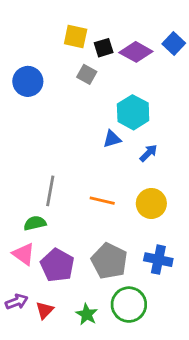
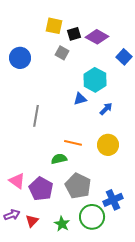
blue square: (174, 44) -> (124, 57), moved
gray line: (50, 191) -> (36, 116), moved
green semicircle: (35, 223) -> (59, 159), moved
blue cross: (158, 260) -> (113, 200), moved, turned -36

